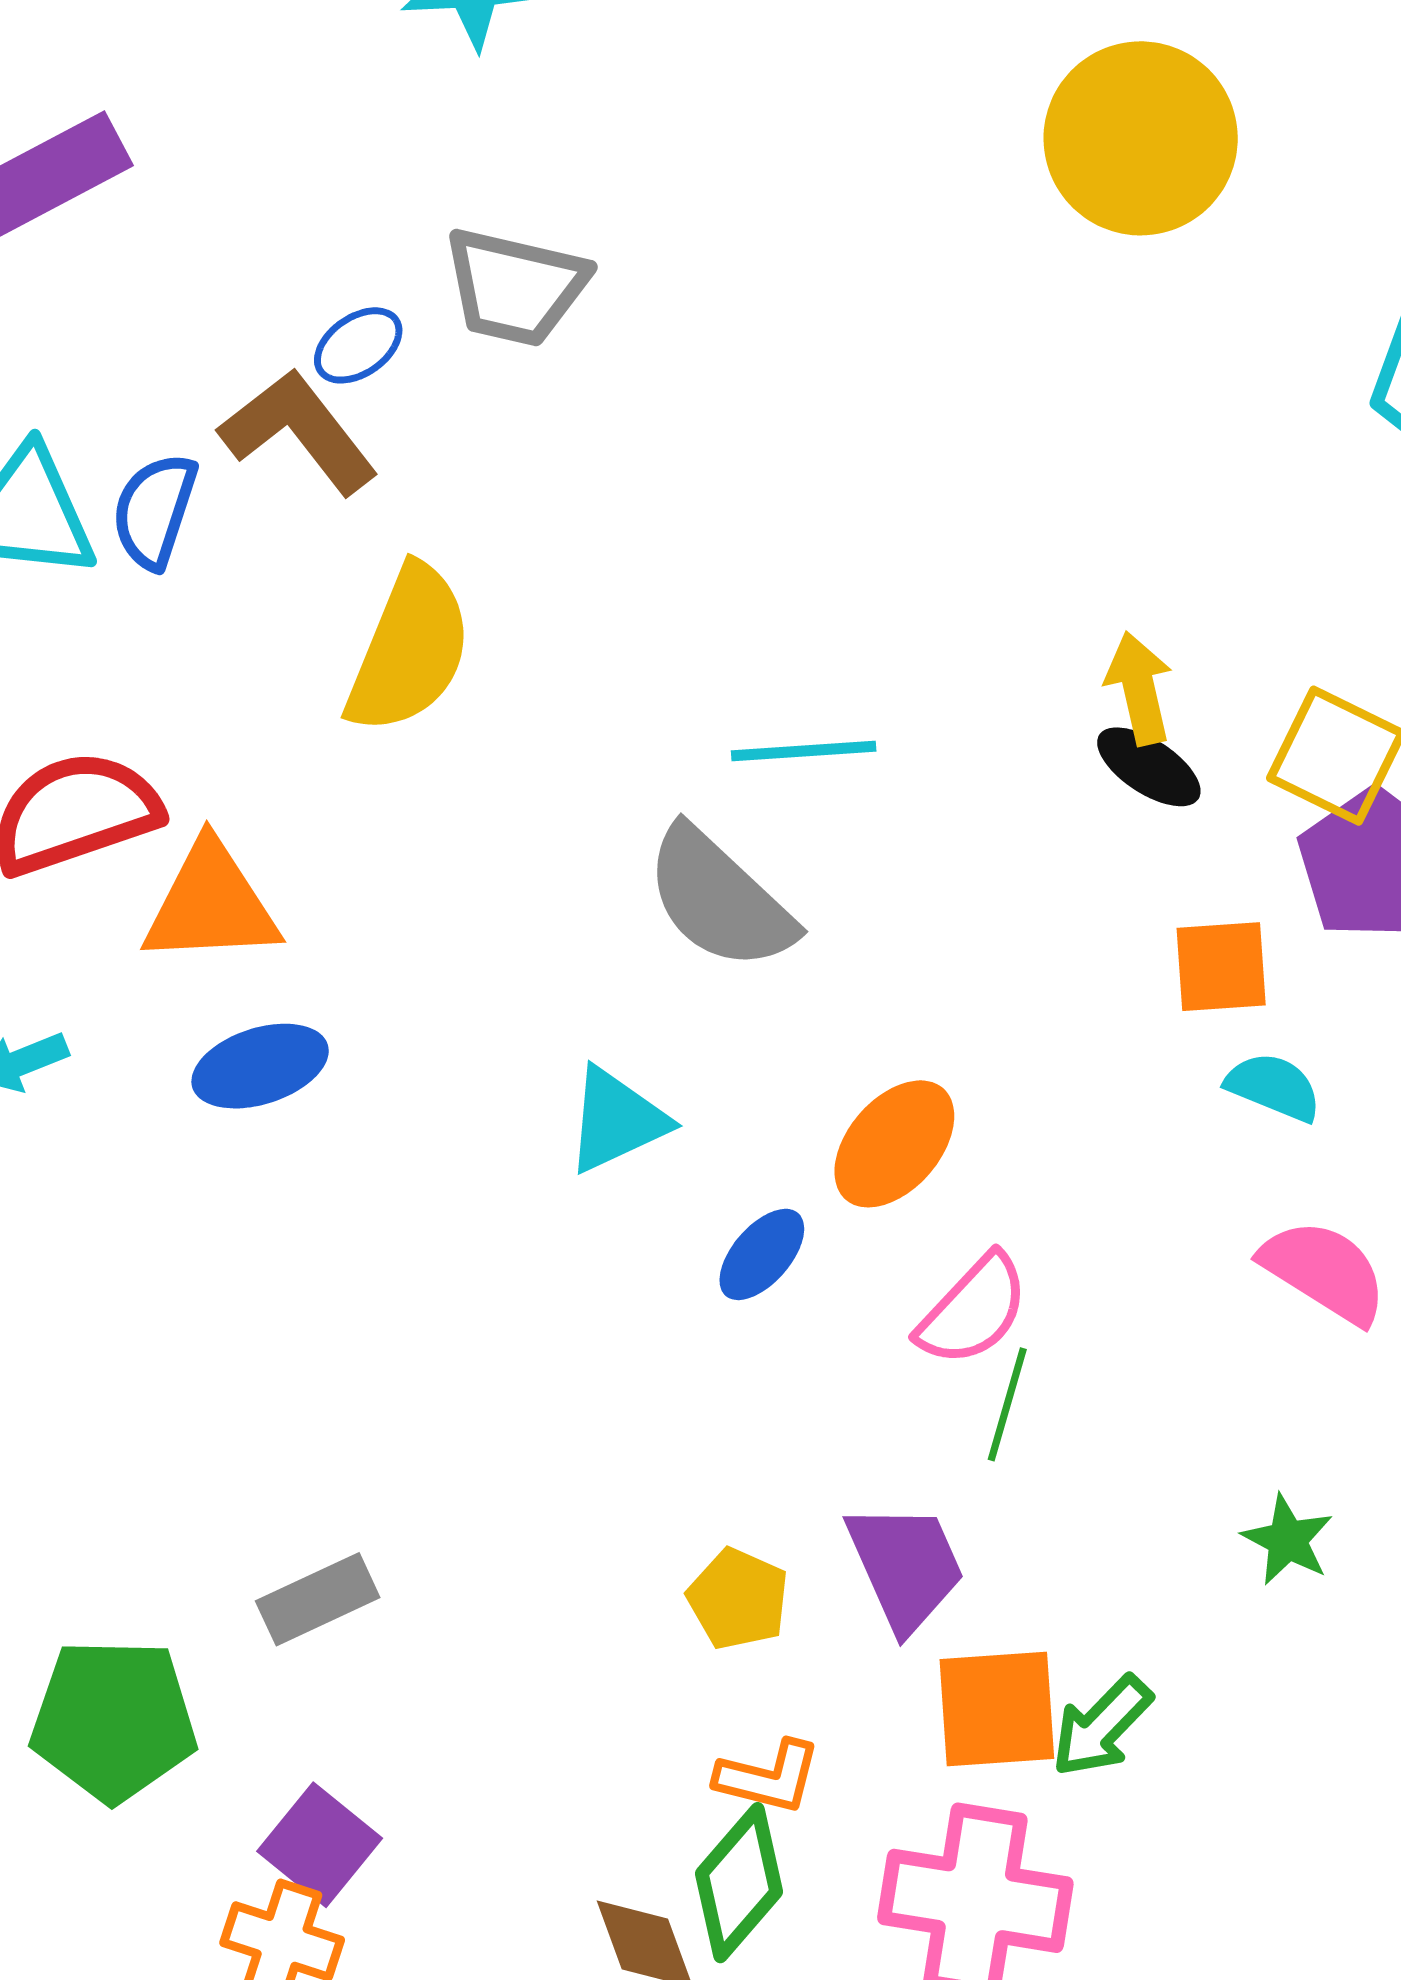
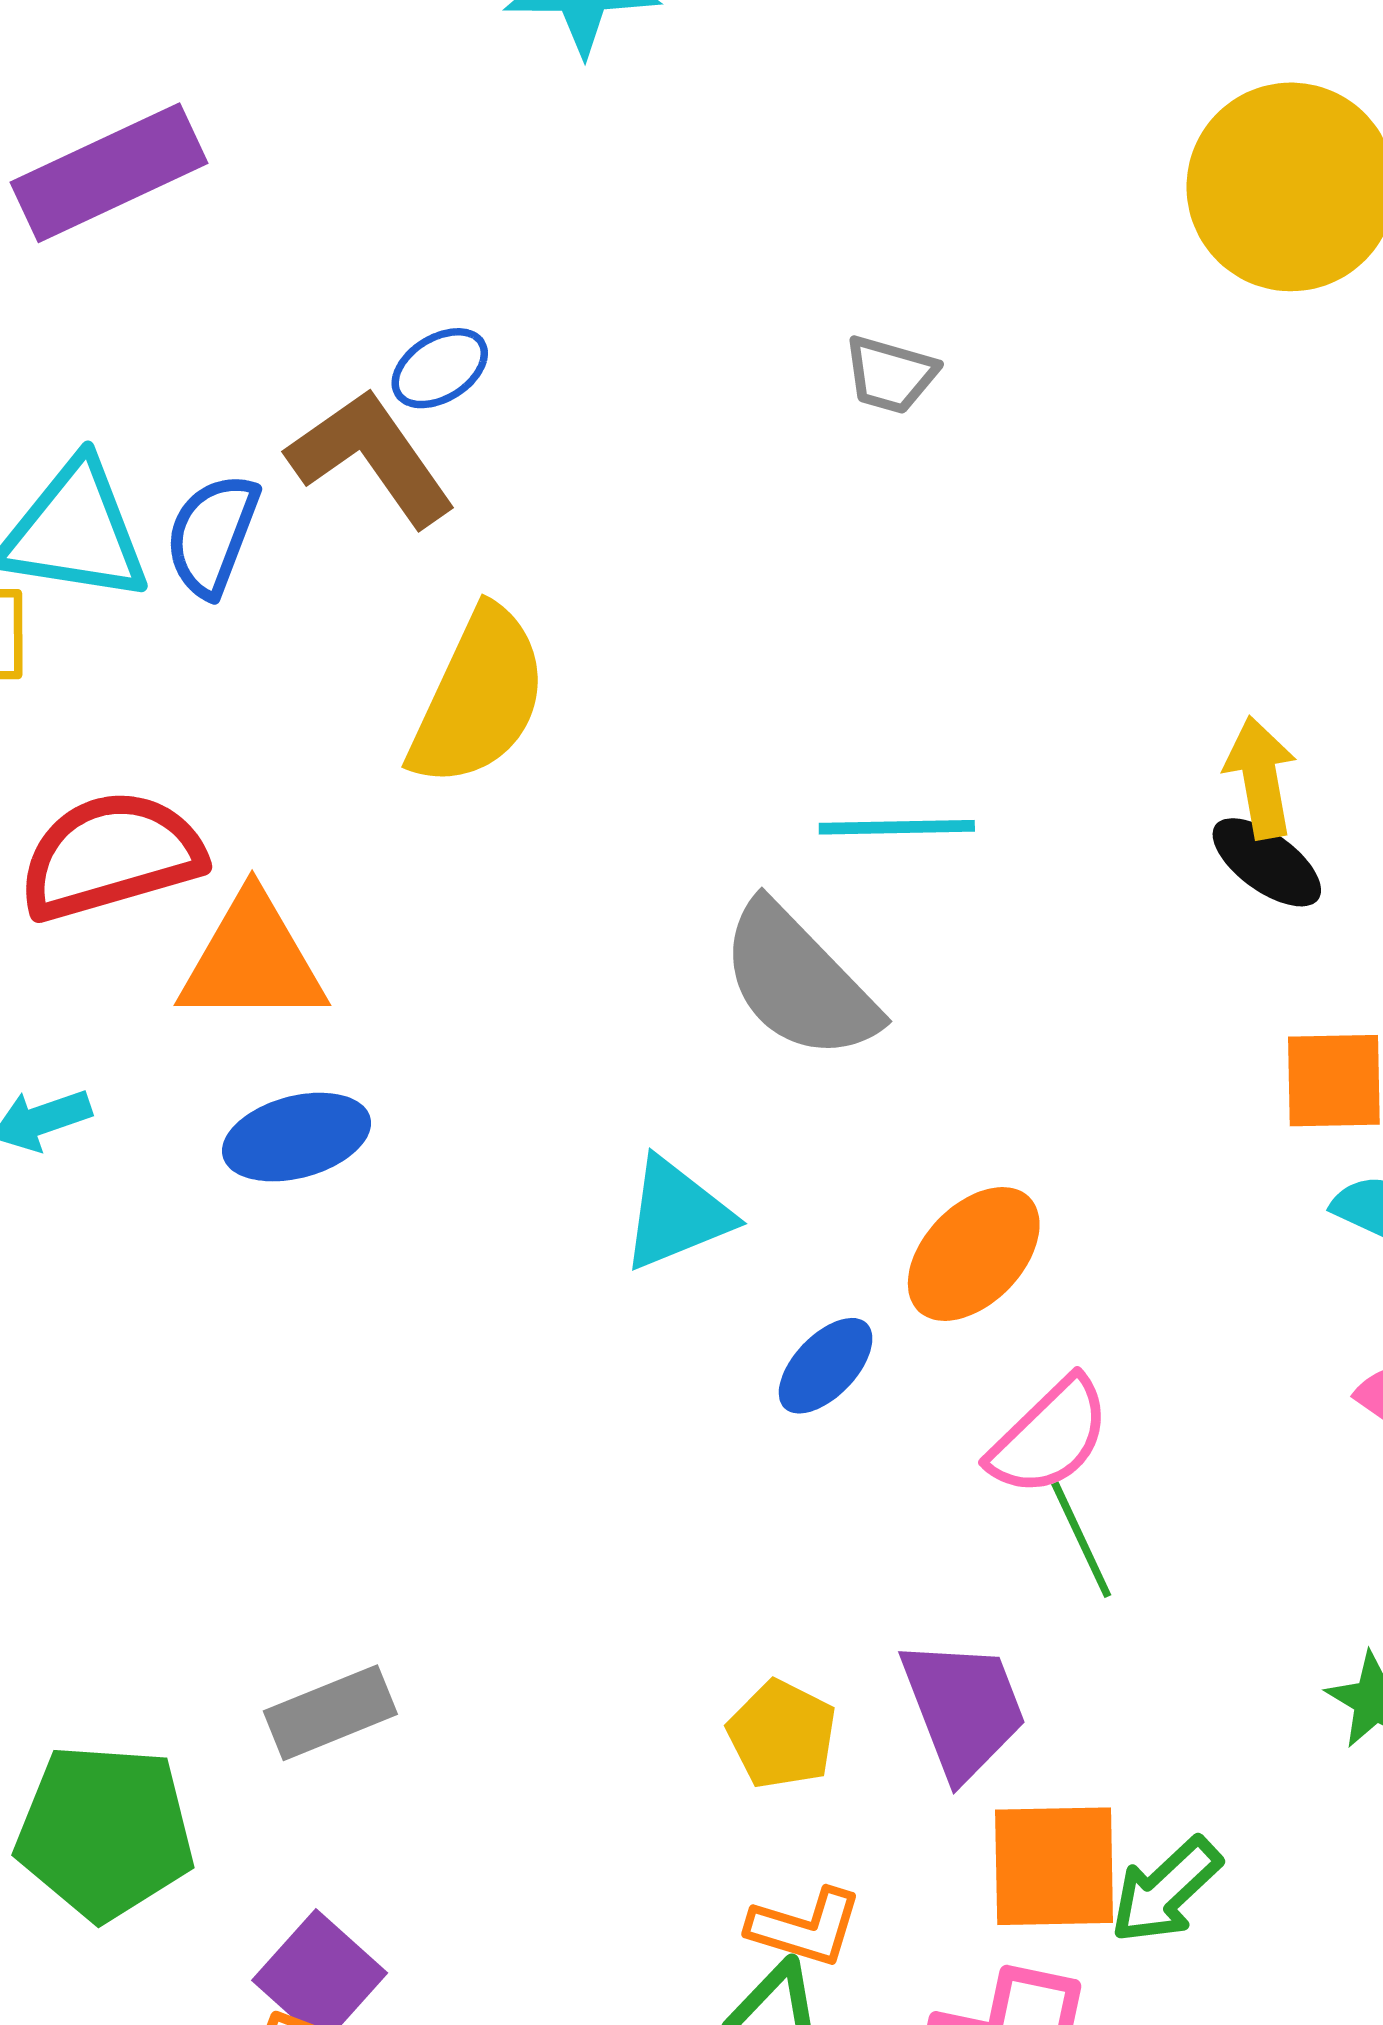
gray trapezoid: (515, 287) -> (890, 375), moved, size x0.6
green line: (1007, 1404) -> (1081, 1540), turned -44

